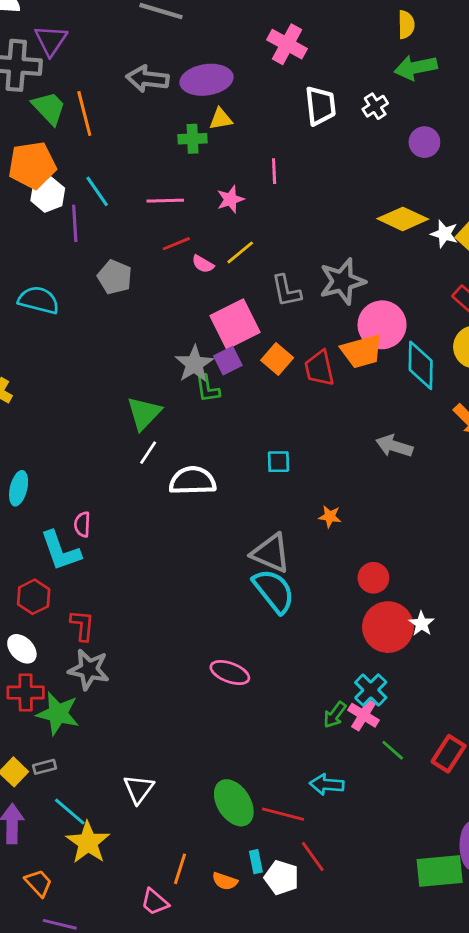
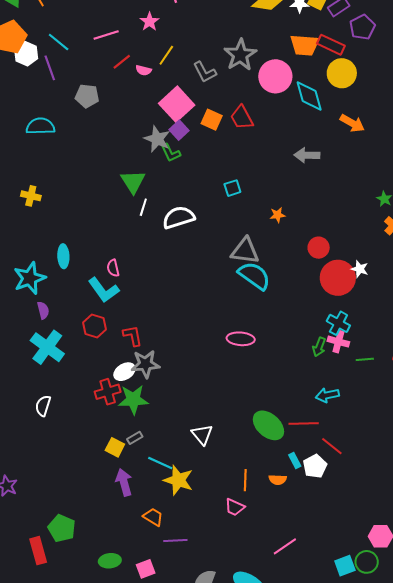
orange trapezoid: (362, 351) -> (305, 45), moved, turned 36
white ellipse: (22, 649) -> (124, 372), moved, turned -60
green line: (393, 750) -> (365, 359), turned -30
white pentagon: (282, 877) -> (315, 466), turned -30

